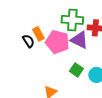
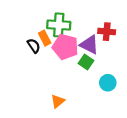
green cross: (72, 20) -> (59, 25), moved
green square: (76, 70) -> (86, 62), moved

